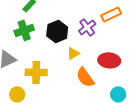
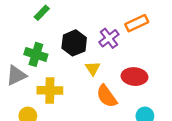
green cross: (24, 30) -> (36, 54), moved, turned 36
yellow triangle: (73, 53) -> (93, 68), turned -32

